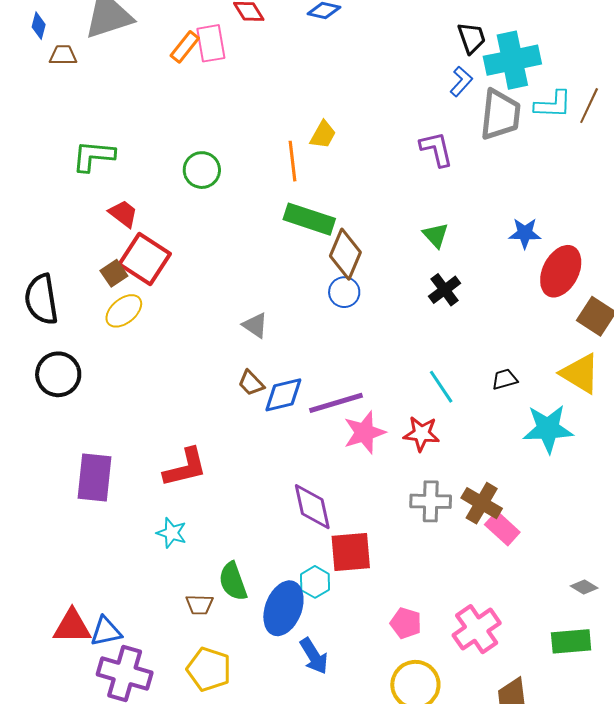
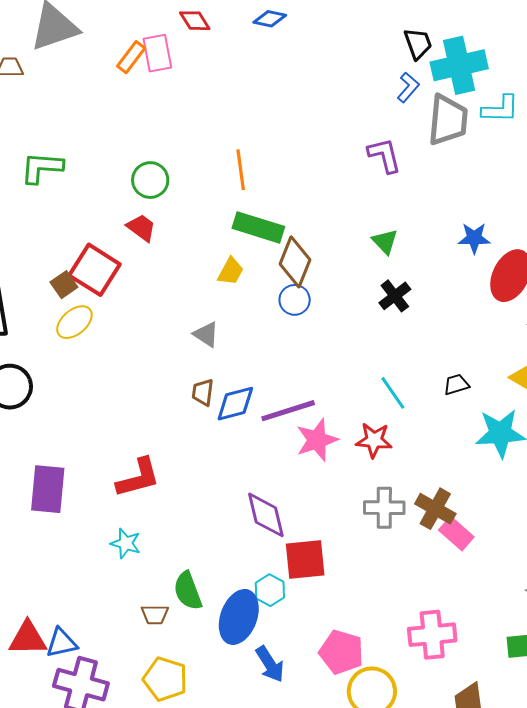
yellow trapezoid: (323, 135) -> (231, 271), moved
red trapezoid: (123, 214) -> (141, 228), moved
brown trapezoid: (251, 383) -> (203, 392), turned 52
pink pentagon: (406, 623) -> (341, 652), moved, size x1.4
pink cross: (477, 629) -> (432, 635), turned 30

